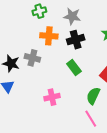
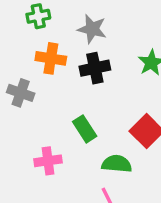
green rectangle: (74, 67) -> (85, 129), moved
green semicircle: (93, 96) -> (117, 164), turned 66

